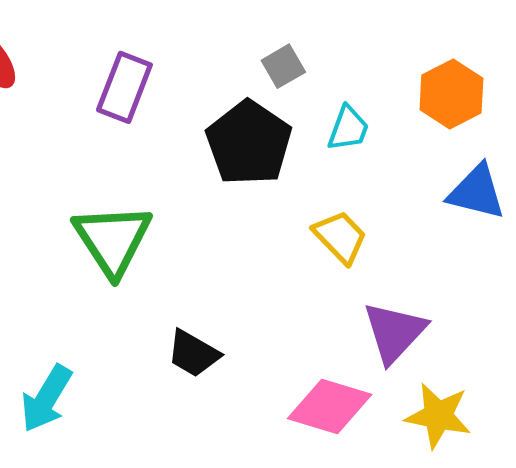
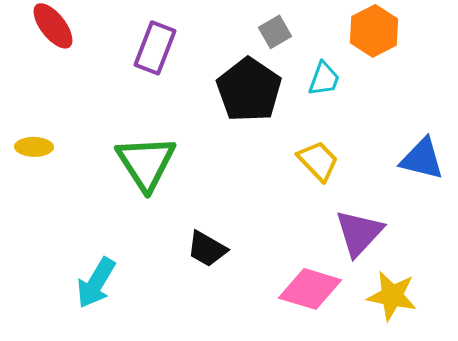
orange hexagon: (451, 94) -> (374, 31), moved
blue triangle: (477, 192) -> (422, 159), moved

